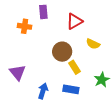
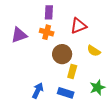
orange cross: (25, 26) -> (47, 32), moved
yellow rectangle: (74, 67) -> (72, 71), turned 40
purple triangle: (18, 72) -> (19, 35), moved, turned 42

